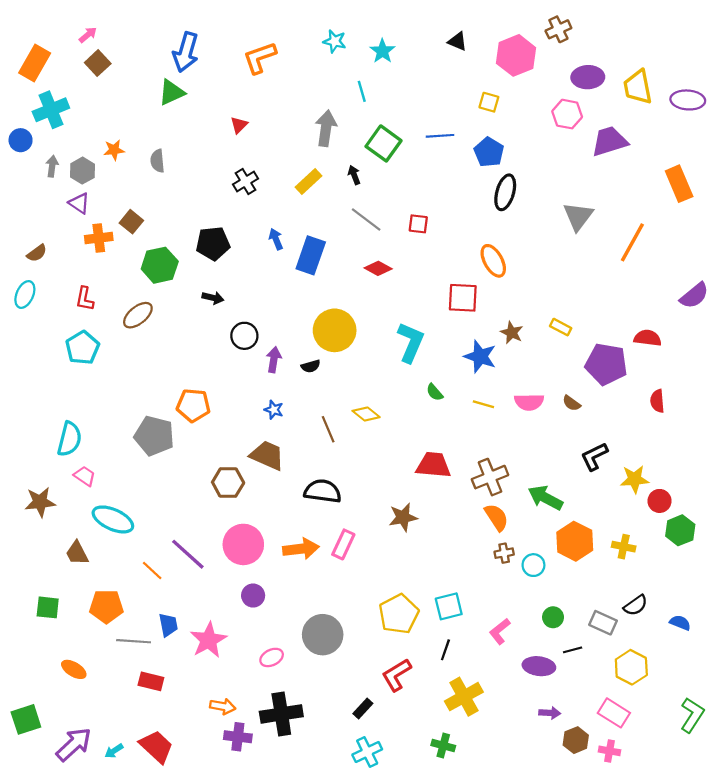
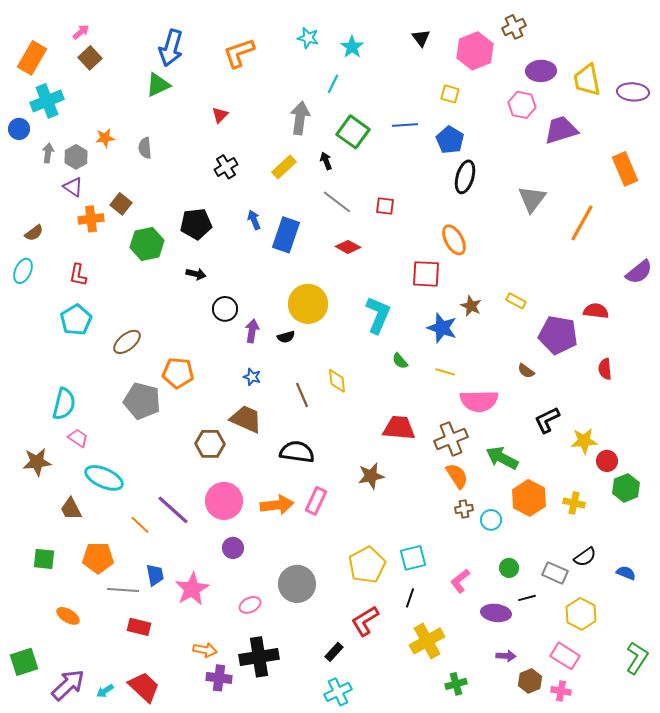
black triangle: (457, 41) -> (421, 38), turned 30
cyan line: (362, 91) -> (333, 84), turned 42
brown ellipse: (138, 315) -> (127, 342), moved
pink semicircle: (529, 402) -> (479, 401), moved, size x1.4
yellow diamond: (366, 414) -> (337, 381), turned 45
green cross: (443, 745) -> (456, 684), moved, turned -30

